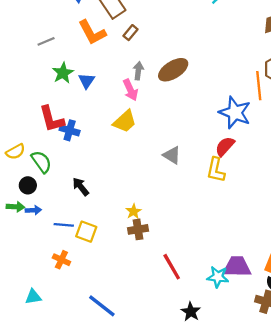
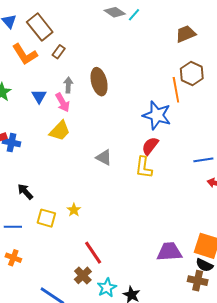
brown ellipse: (173, 70) -> (99, 82), turned -68
blue triangle: (87, 81) -> (39, 96), moved
brown cross: (138, 229) -> (83, 275), moved, turned -30
yellow square: (86, 232) -> (46, 218), moved
red line: (172, 267) -> (93, 253), moved
cyan star: (218, 277) -> (107, 288), moved, turned -30

